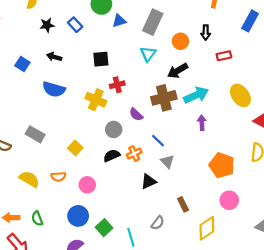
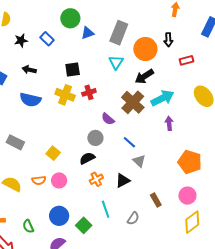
orange circle: (180, 41) -> (145, 49), size x1.5
brown cross: (164, 98) -> (133, 102), turned -30
yellow cross: (96, 100) -> (65, 95), moved
gray circle: (114, 129) -> (95, 138), moved
orange cross: (134, 154) -> (96, 179), moved
pink circle: (87, 185) -> (59, 180), moved
pink circle: (229, 200) -> (187, 196), moved
green semicircle: (37, 218) -> (28, 226), moved
yellow diamond: (207, 228) -> (192, 222), moved
cyan line: (131, 237) -> (106, 209), moved

